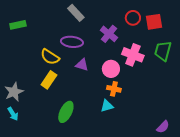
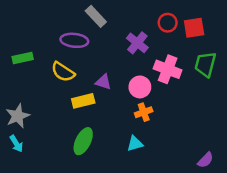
green rectangle: (18, 25) -> (23, 58), moved
purple ellipse: (72, 42) -> (74, 40), moved
yellow rectangle: (49, 80) -> (83, 101), moved, turned 42
orange cross: (114, 89) -> (144, 112), turned -32
cyan triangle: (107, 106) -> (135, 144), moved

